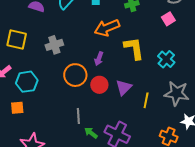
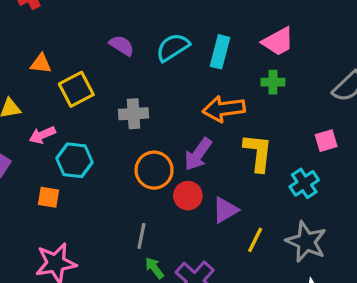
pink square: (168, 19) -> (326, 141), moved
yellow square: (17, 39) -> (76, 89), turned 35
purple arrow: (99, 59) -> (198, 154), size x1.5

